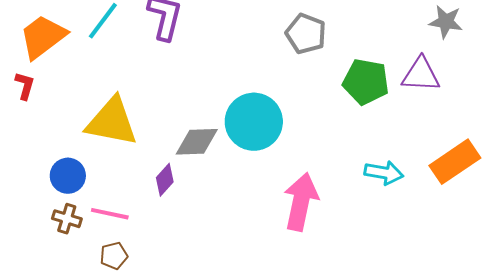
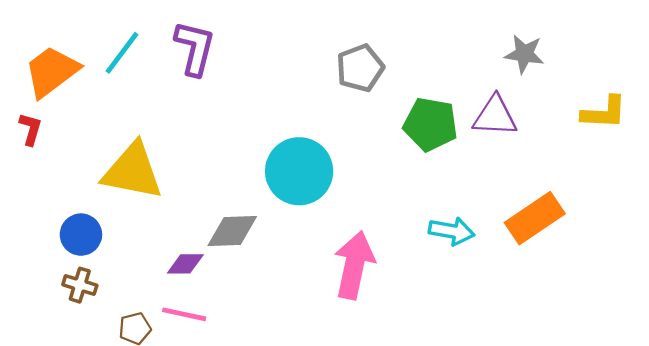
gray pentagon: (306, 34) -> (360, 68), turned 30
gray diamond: (197, 142) -> (232, 231), moved
purple diamond: (165, 180) -> (185, 264), moved, turned 48
pink line: (110, 214) -> (184, 314), moved

